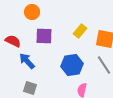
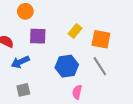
blue arrow: (27, 61) -> (20, 62), turned -72
gray square: (30, 88) -> (23, 90), turned -32

